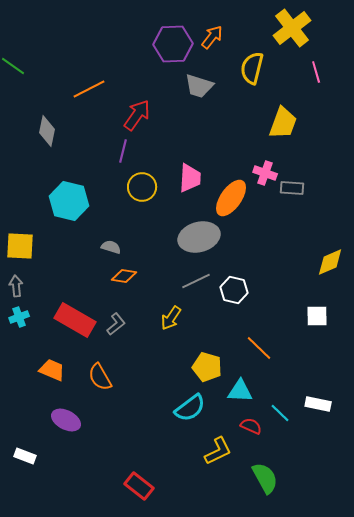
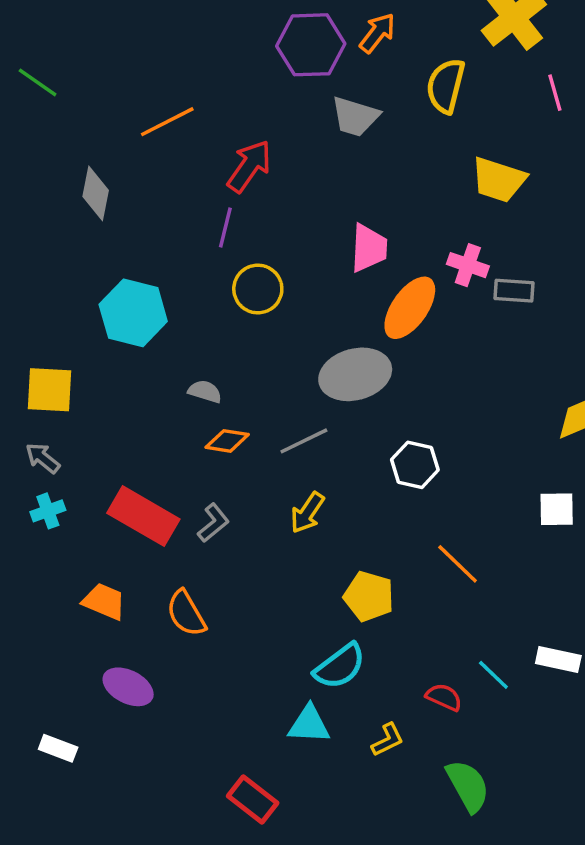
yellow trapezoid: (283, 123) -> (499, 180), turned 88
pink trapezoid: (190, 178) -> (369, 248), moved
gray line: (196, 281) -> (304, 441), moved
gray arrow: (16, 286) -> (43, 458), turned -45
cyan triangle: (240, 391) -> (309, 724), moved
yellow L-shape: (218, 451) -> (388, 740), size x0.7

